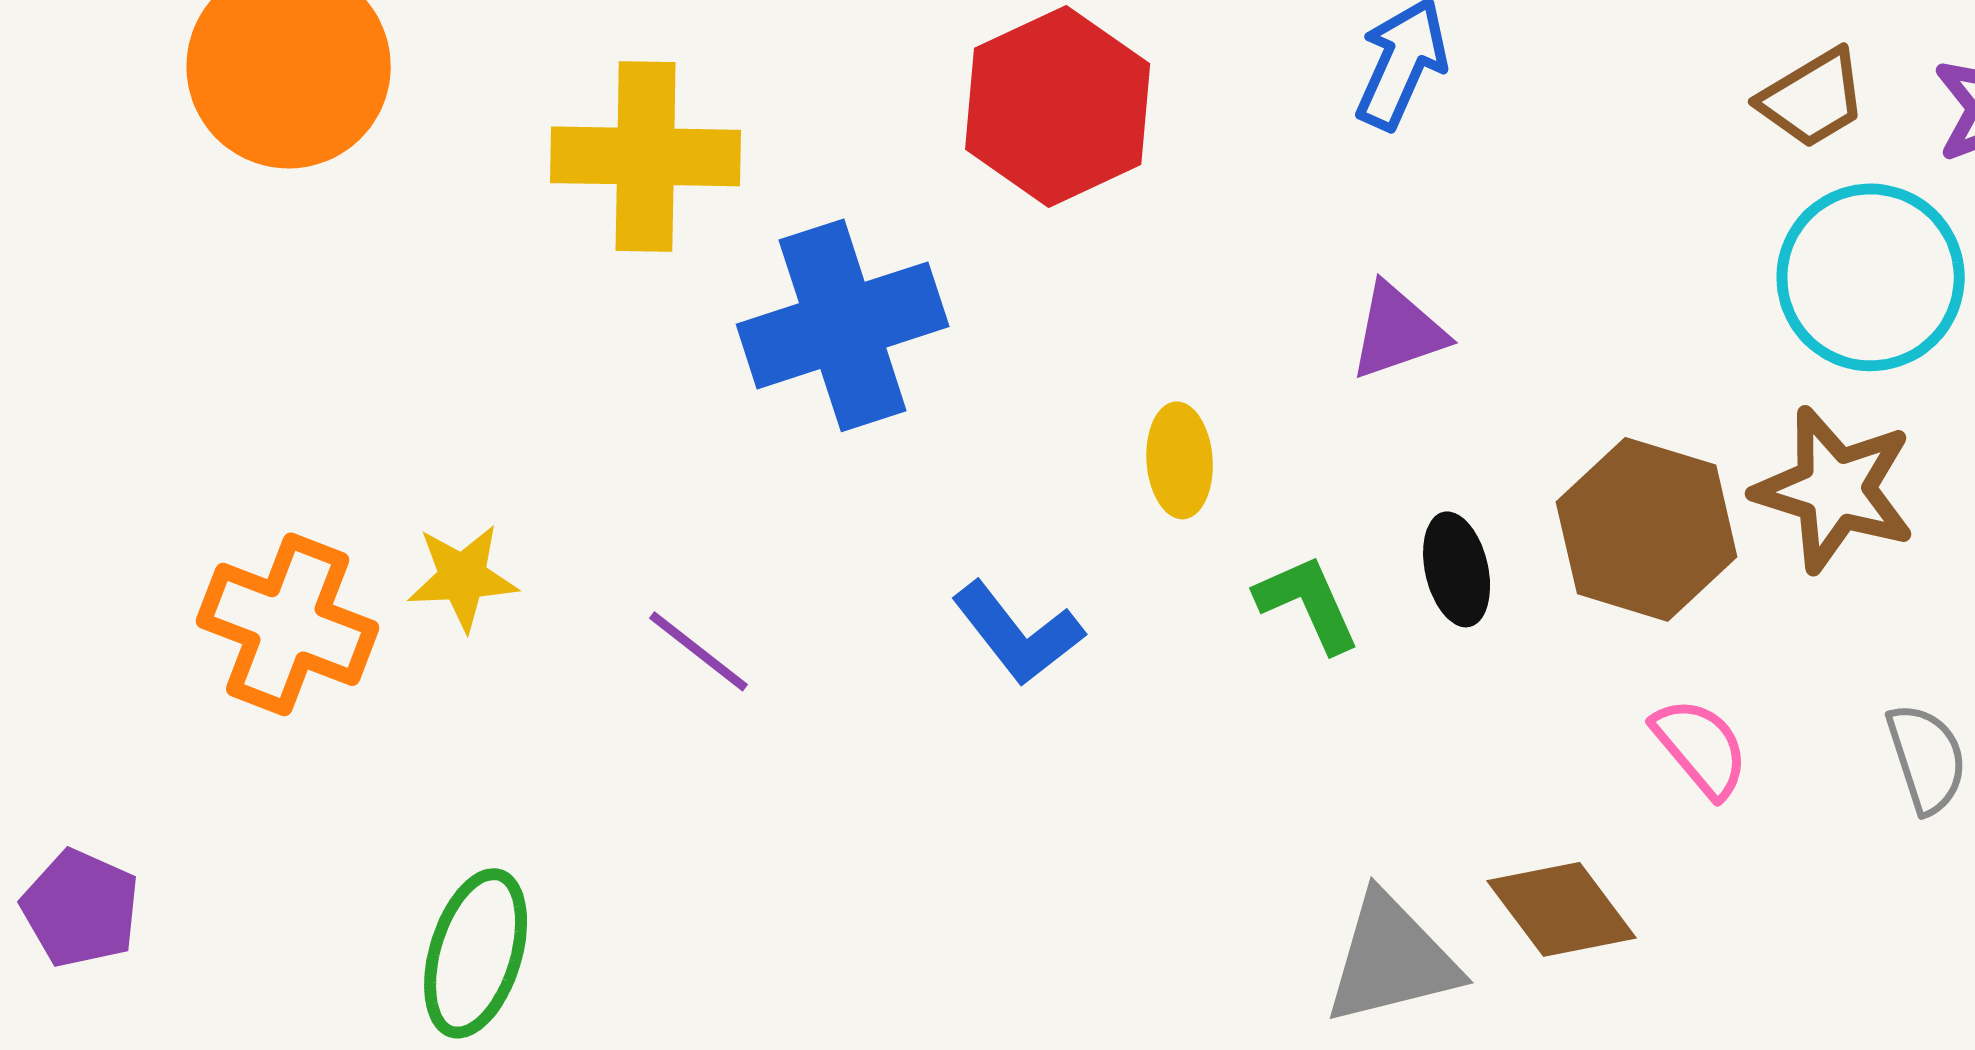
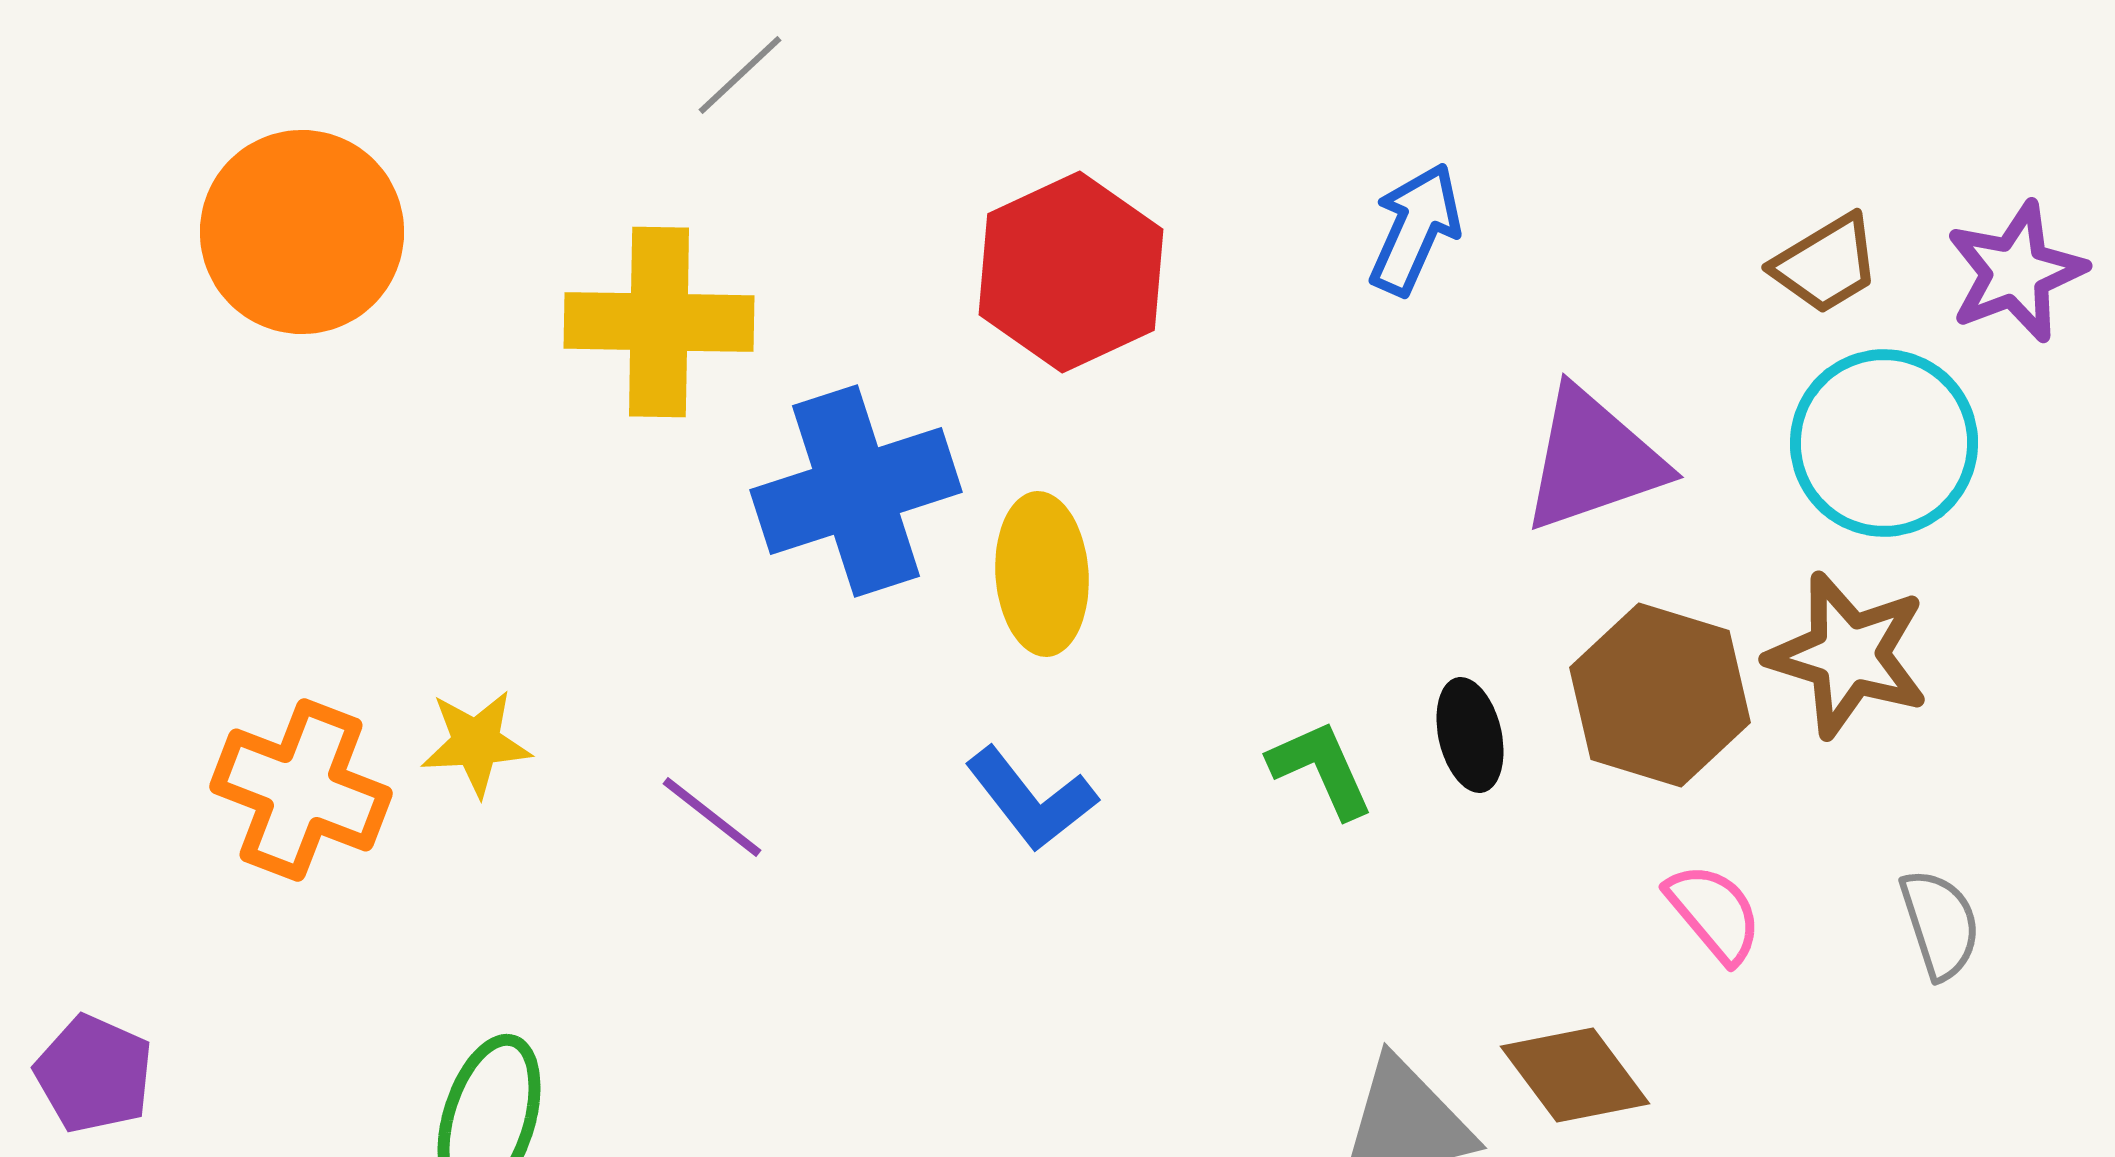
purple triangle: (1398, 331) -> (1593, 460), moved, size x1.5
yellow ellipse: (1180, 460) -> (1042, 574), moved, size x1.4

